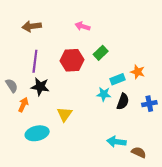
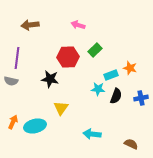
purple line: (35, 61) -> (17, 58), moved
gray semicircle: (12, 86) -> (11, 81), turned 136
black star: (40, 87) -> (50, 79), moved
orange arrow: (23, 105) -> (13, 122), moved
cyan arrow: (116, 142) -> (92, 134), moved

